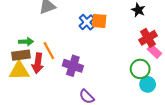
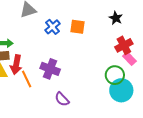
blue cross: (87, 22) -> (52, 27), moved
orange line: (49, 51) -> (27, 79), moved
cyan circle: (148, 84) -> (121, 90), size x1.5

